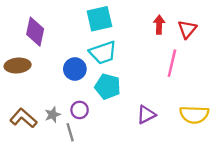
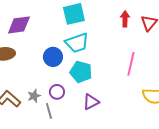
purple diamond: (35, 32) -> (19, 25), turned 70
pink line: (172, 63) -> (131, 64), moved
purple triangle: (146, 115) -> (91, 102), moved

